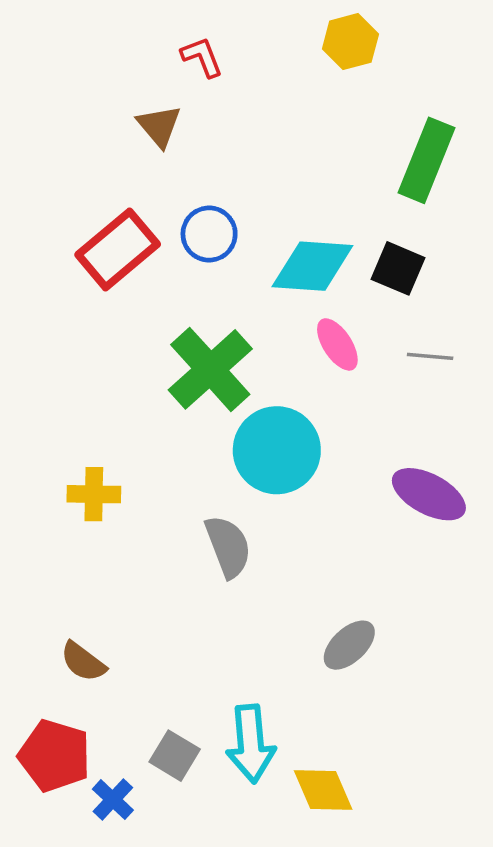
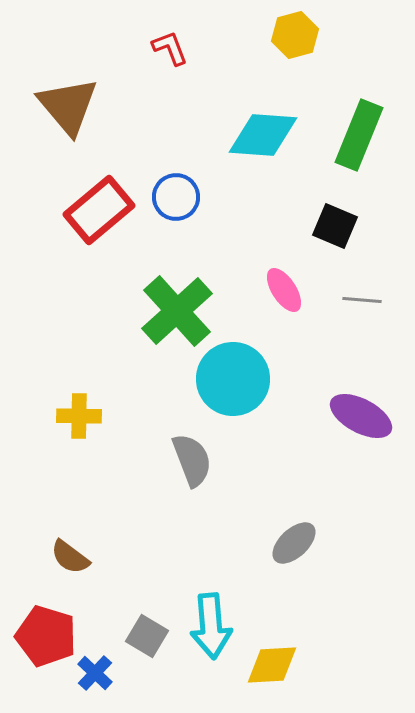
brown triangle: (159, 126) -> (68, 106), moved, size x1.6
cyan diamond: (312, 266) -> (263, 135), moved
yellow diamond: (323, 790) -> (272, 665), turned -70

